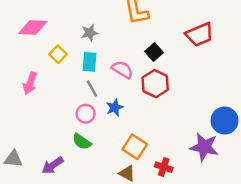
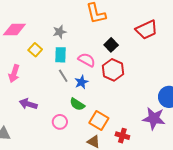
blue star: (115, 108) -> (81, 82), moved
pink circle: (86, 114) -> (60, 122), moved
green semicircle: (82, 142) -> (77, 104), moved
purple arrow: (53, 165) -> (28, 104), moved, turned 54

